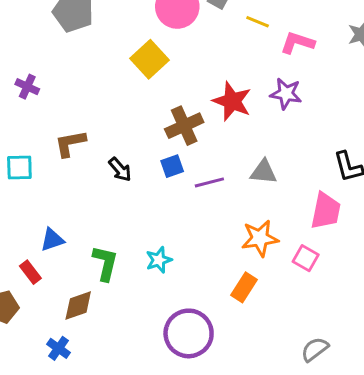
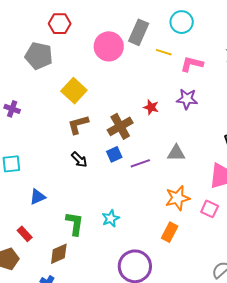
yellow square: (149, 59) -> (74, 91), moved
red star: (232, 101) -> (151, 107), size x0.6
brown L-shape: (70, 143) -> (78, 125), moved
blue triangle: (52, 240) -> (38, 197), moved

